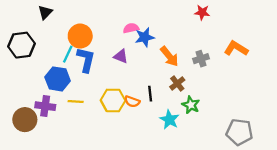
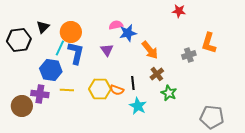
black triangle: (45, 12) -> (43, 27), moved
orange L-shape: (236, 48) -> (209, 43), turned -105
purple triangle: (121, 56) -> (107, 50), turned 32
gray cross: (201, 59) -> (189, 55), moved
cyan star: (169, 120) -> (138, 106), moved

